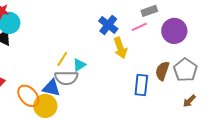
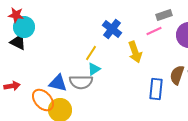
blue cross: (108, 25) -> (112, 29), moved
yellow line: (62, 59) -> (91, 53), moved
blue triangle: (51, 88) -> (58, 83), moved

